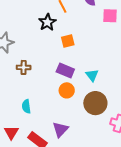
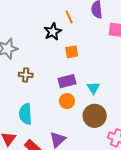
purple rectangle: (65, 70) -> (67, 81), turned -42
cyan semicircle: (26, 106) -> (25, 114), size x1.5

